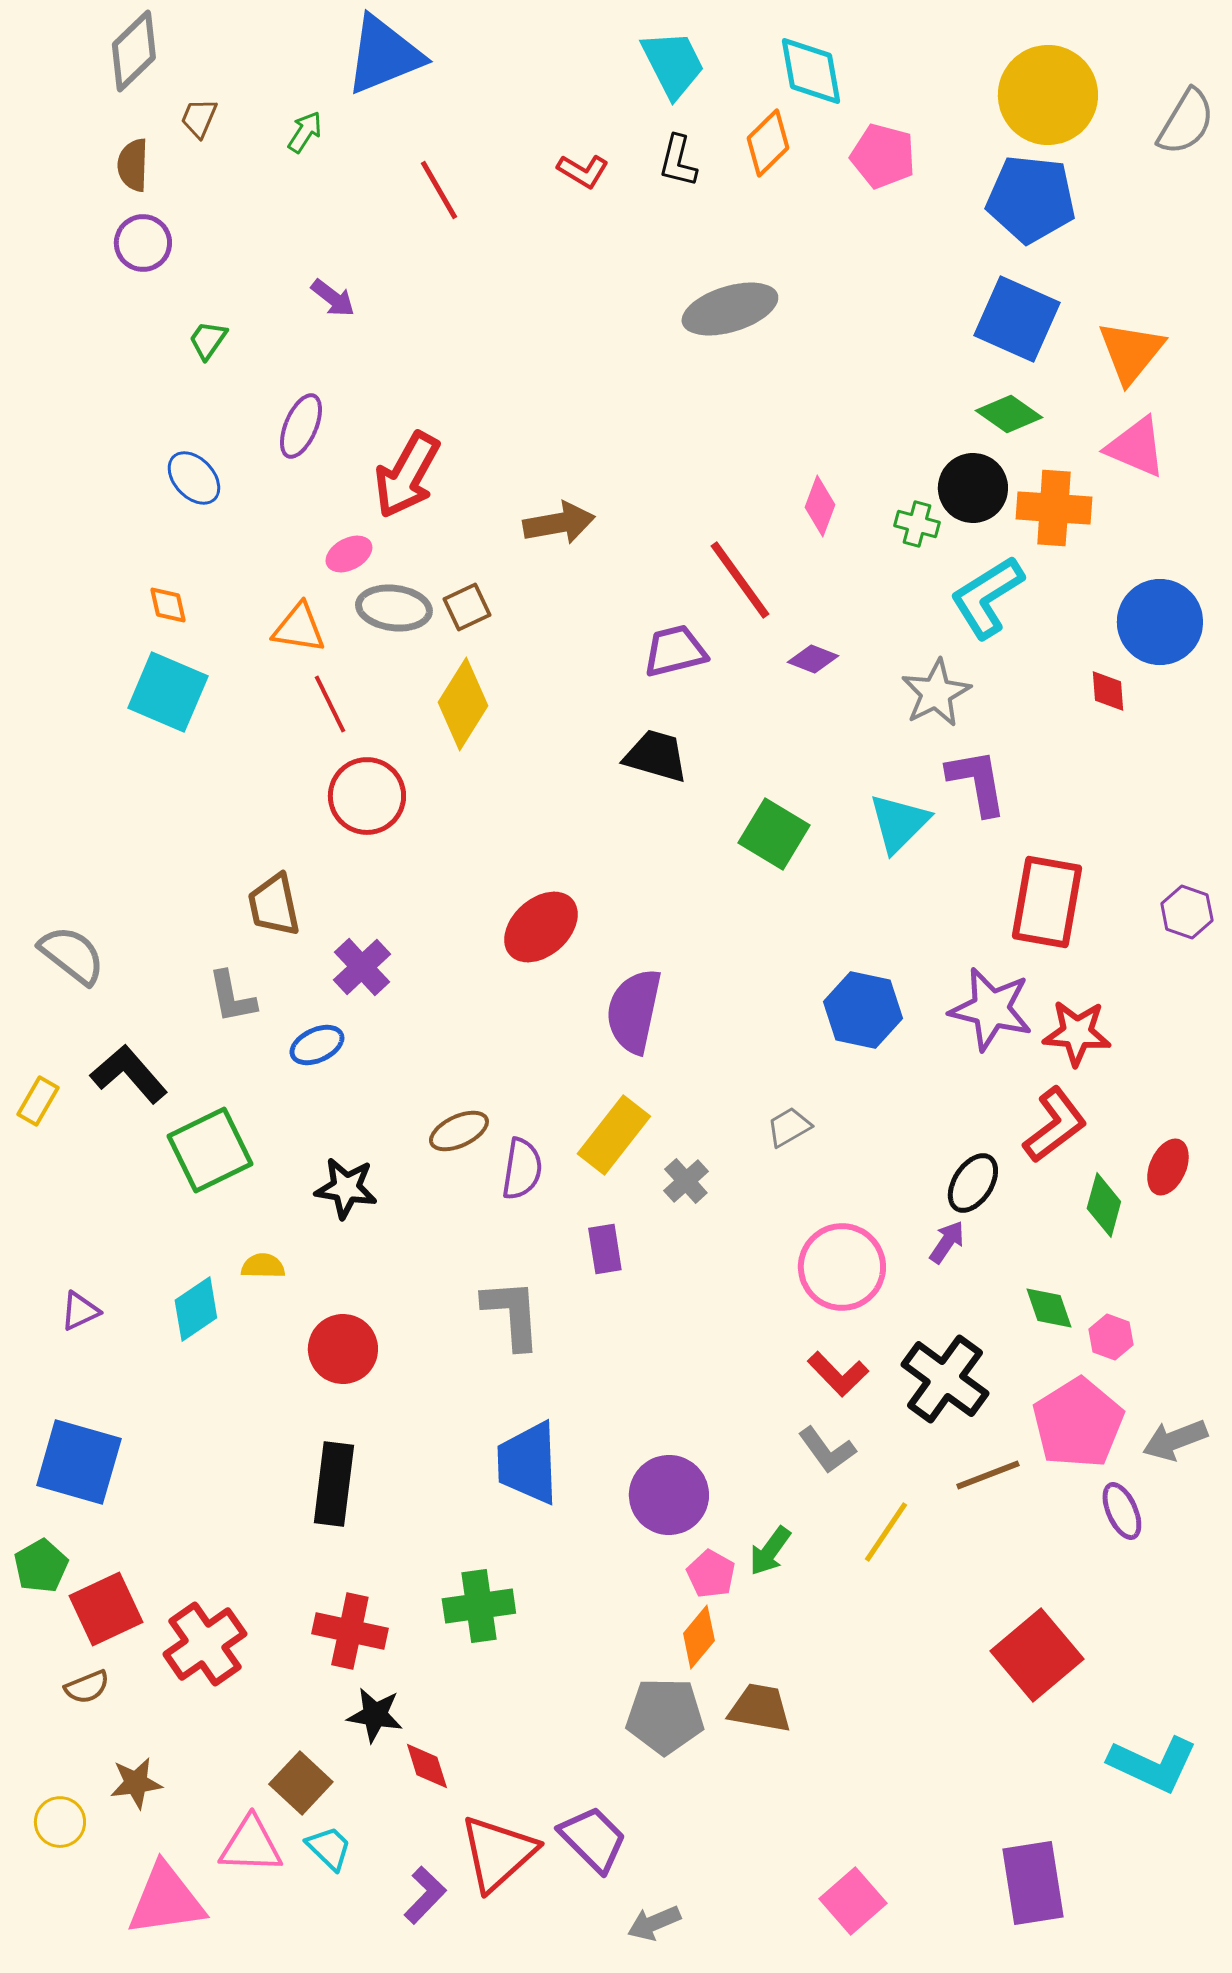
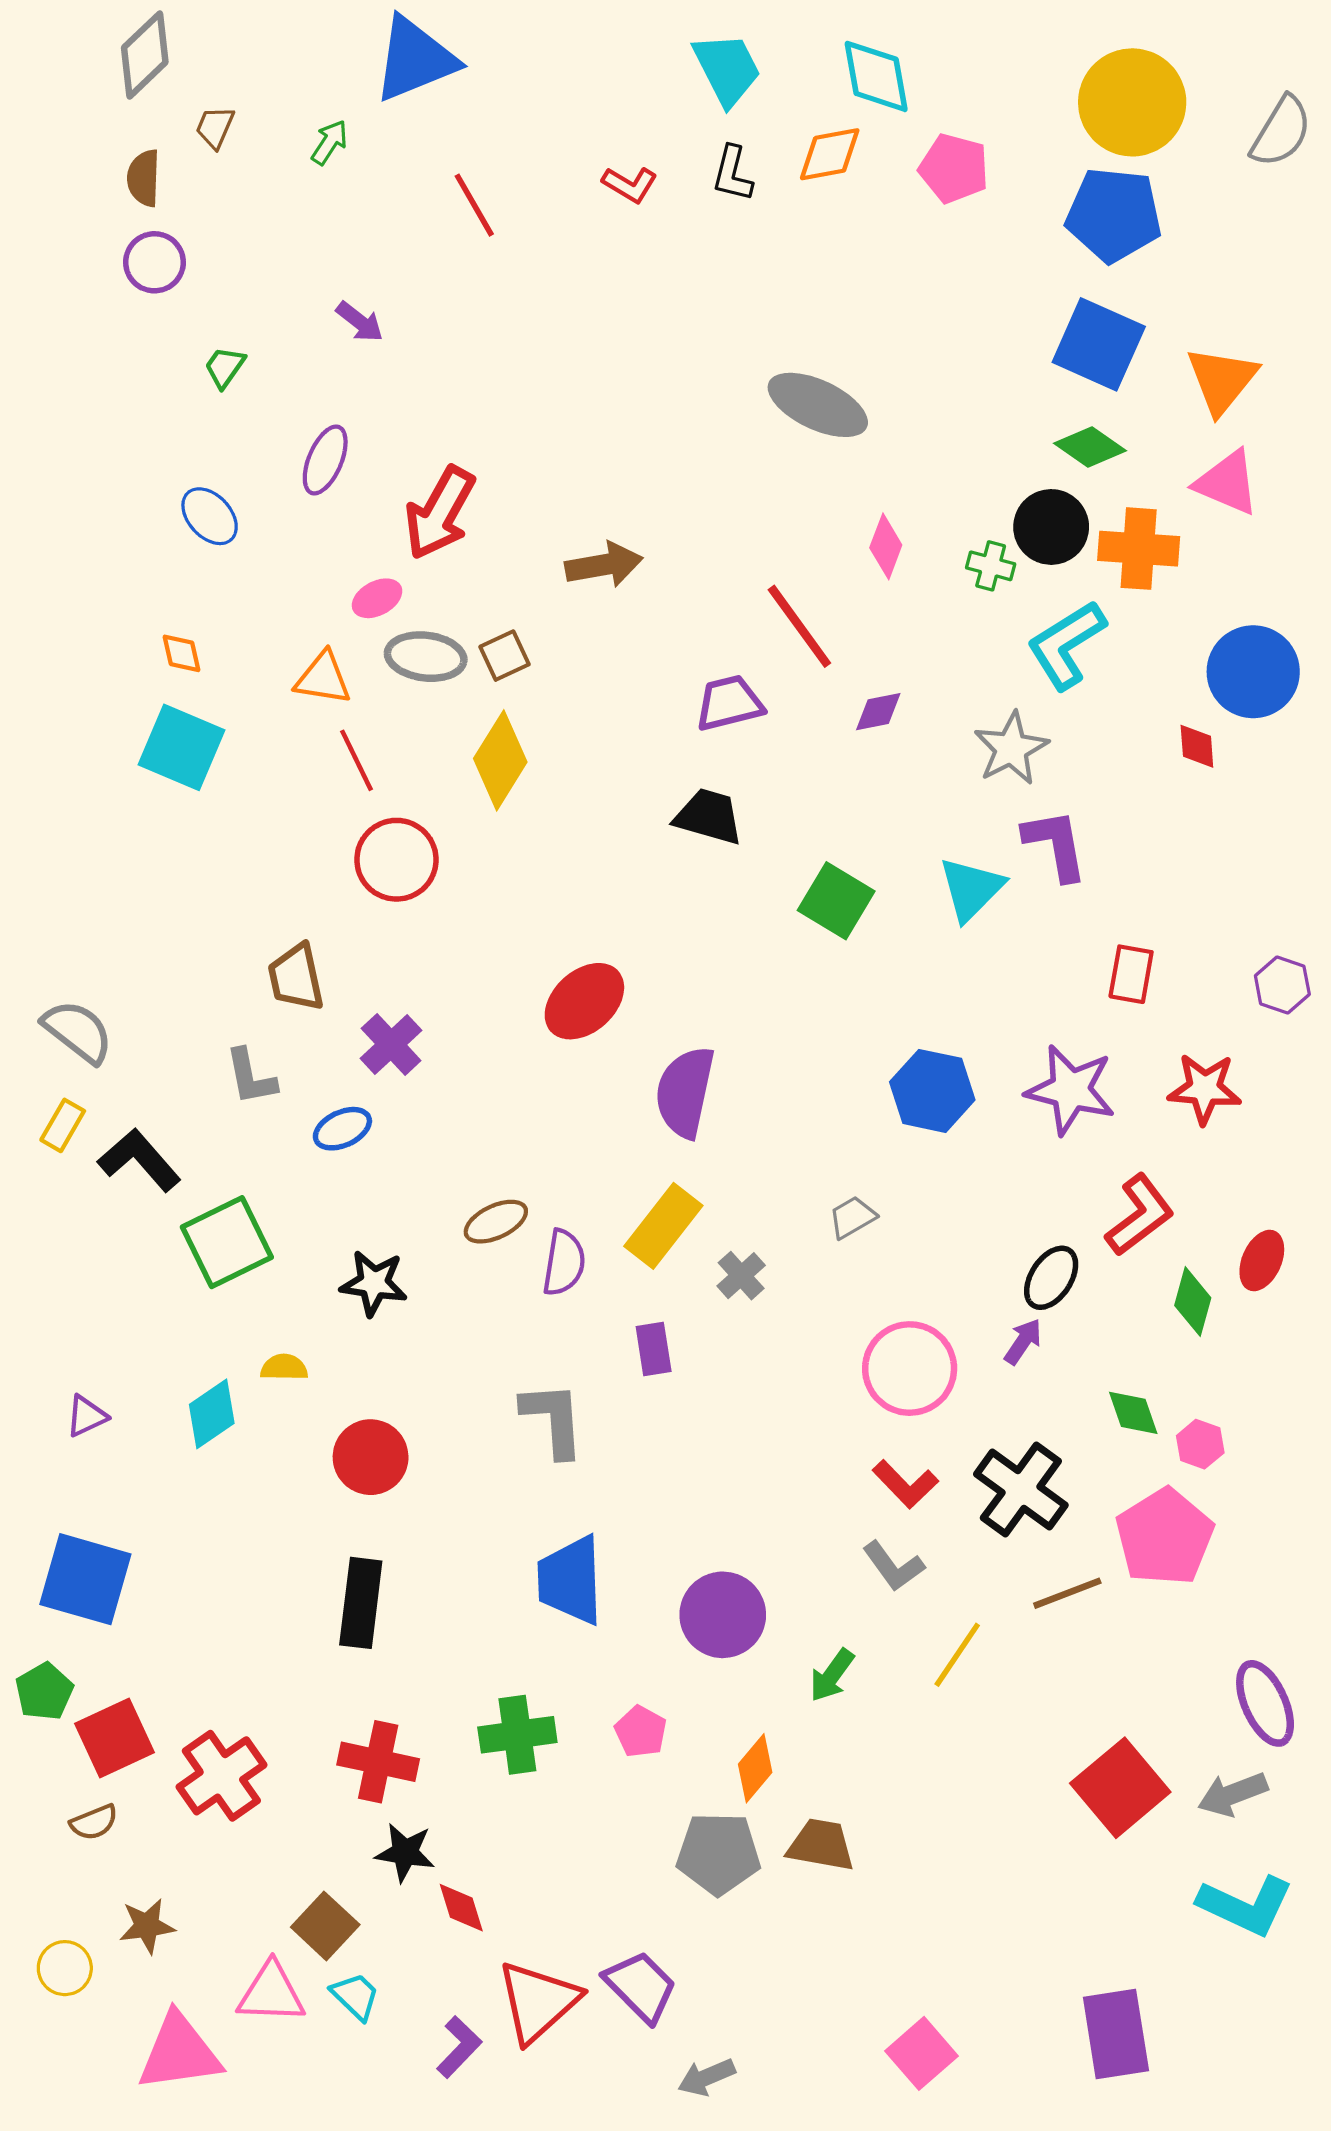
orange diamond: (768, 143) -> (830, 154), turned 34
gray ellipse: (730, 309) -> (818, 405), moved, turned 42
purple diamond: (813, 659) -> (878, 712), turned -33
red rectangle: (1047, 902) -> (1131, 974), size x0.6
red star: (1077, 1033) -> (1205, 1089), moved
yellow rectangle: (38, 1101) -> (63, 1125), moved
gray arrow: (1175, 1440) -> (1233, 1794), moved
purple ellipse: (1122, 1511) -> (1265, 1703), moved, size x1.4
pink pentagon: (711, 1574) -> (641, 1732), moved

